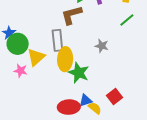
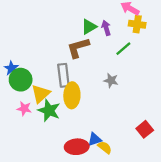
green line: (127, 20) -> (123, 49), moved
green star: (79, 73) -> (49, 110), moved
red square: (114, 96) -> (145, 129), moved

